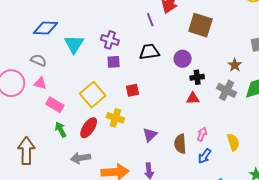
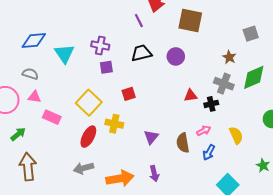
black cross: (197, 77) -> (211, 104), moved
green arrow: (61, 130) -> (18, 134), moved, turned 84
pink arrow: (202, 134) -> (204, 131), turned 48

